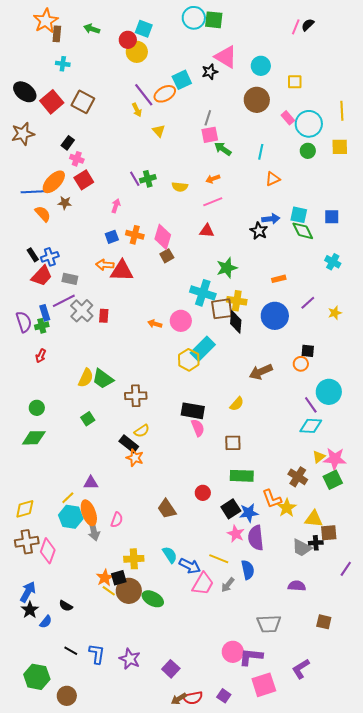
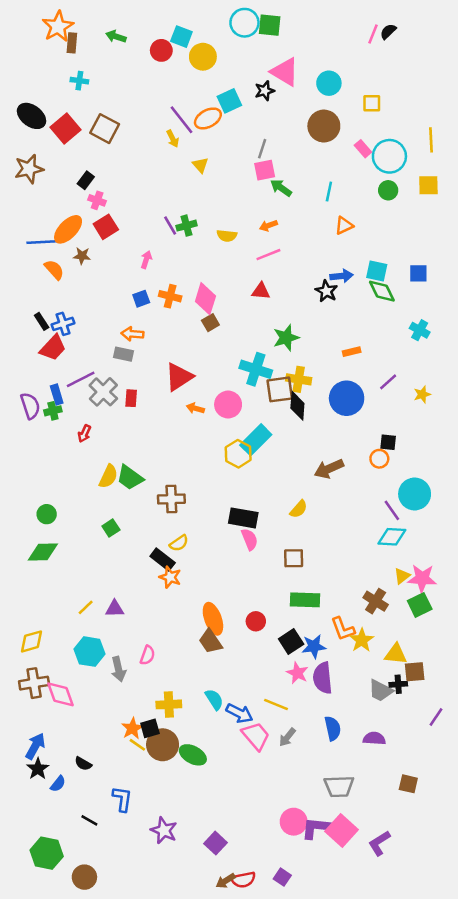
yellow circle: (137, 52) -> (203, 57), moved
red triangle: (122, 271) -> (179, 377), moved, turned -35
gray rectangle: (70, 279) -> (123, 354), moved
red arrow: (41, 356) -> (84, 434), moved
yellow line: (68, 498) -> (86, 607), moved
orange ellipse: (89, 513) -> (213, 619), moved
pink diamond: (48, 551) -> (60, 694), turned -40
blue semicircle: (248, 570) -> (333, 728), moved
pink trapezoid: (203, 584) -> (256, 736), turned -70
blue L-shape: (97, 654) -> (122, 799), moved
pink square: (264, 685) -> (342, 830), moved, turned -30

